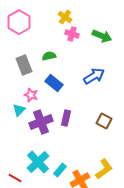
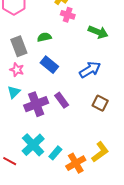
green arrow: (102, 36) -> (98, 32), moved
blue arrow: (94, 76) -> (90, 70), moved
pink star: (31, 95) -> (17, 70), moved
purple rectangle: (66, 118) -> (62, 100), turned -49

